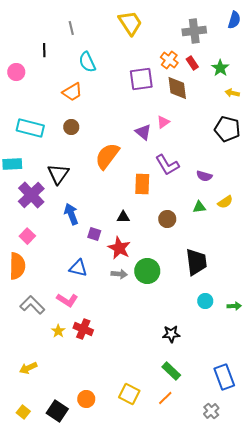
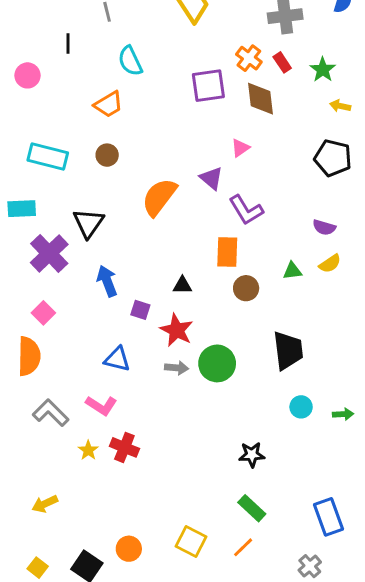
purple triangle: (143, 132) -> (211, 178), moved
purple semicircle: (204, 176) -> (324, 227), moved
orange rectangle: (142, 184) -> (227, 252), moved

